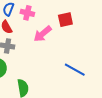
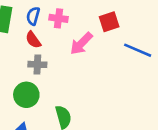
blue line: (75, 70) -> (138, 50), moved

